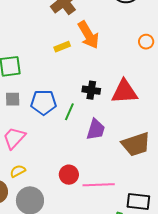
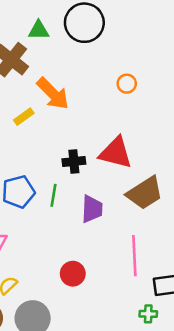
red triangle: (124, 92) -> (116, 153), turned 32
brown trapezoid: (136, 144) -> (145, 193), moved
pink line: (99, 185) -> (134, 256), moved, turned -76

